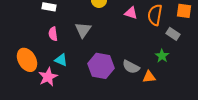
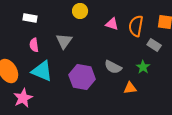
cyan triangle: (61, 60) -> (42, 71), size x1.6
gray semicircle: (131, 67) -> (113, 67), moved
pink star: (48, 77) -> (23, 98), moved

